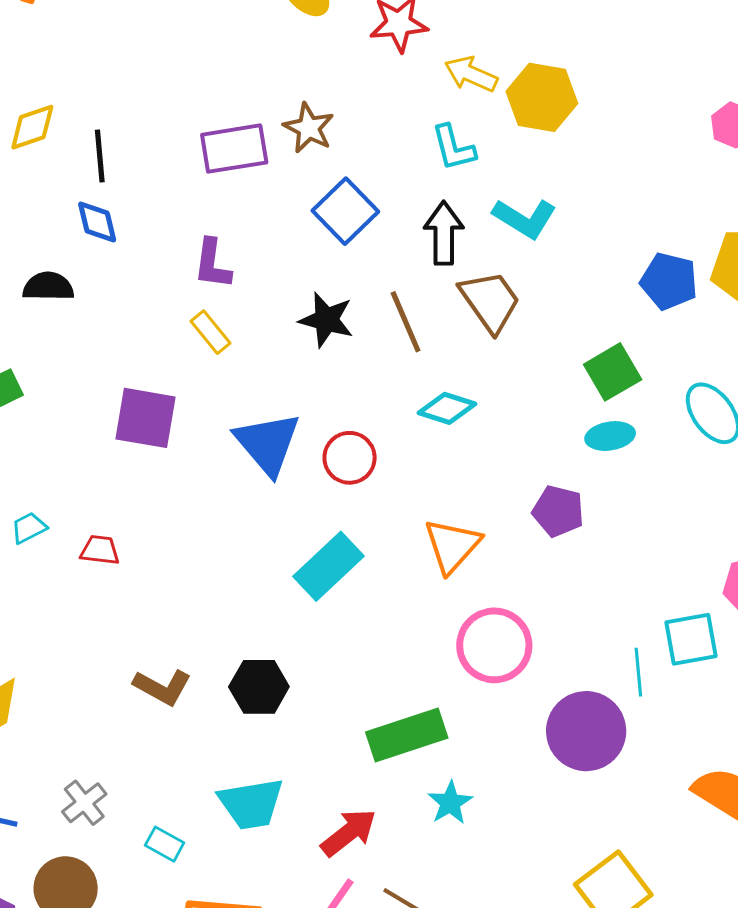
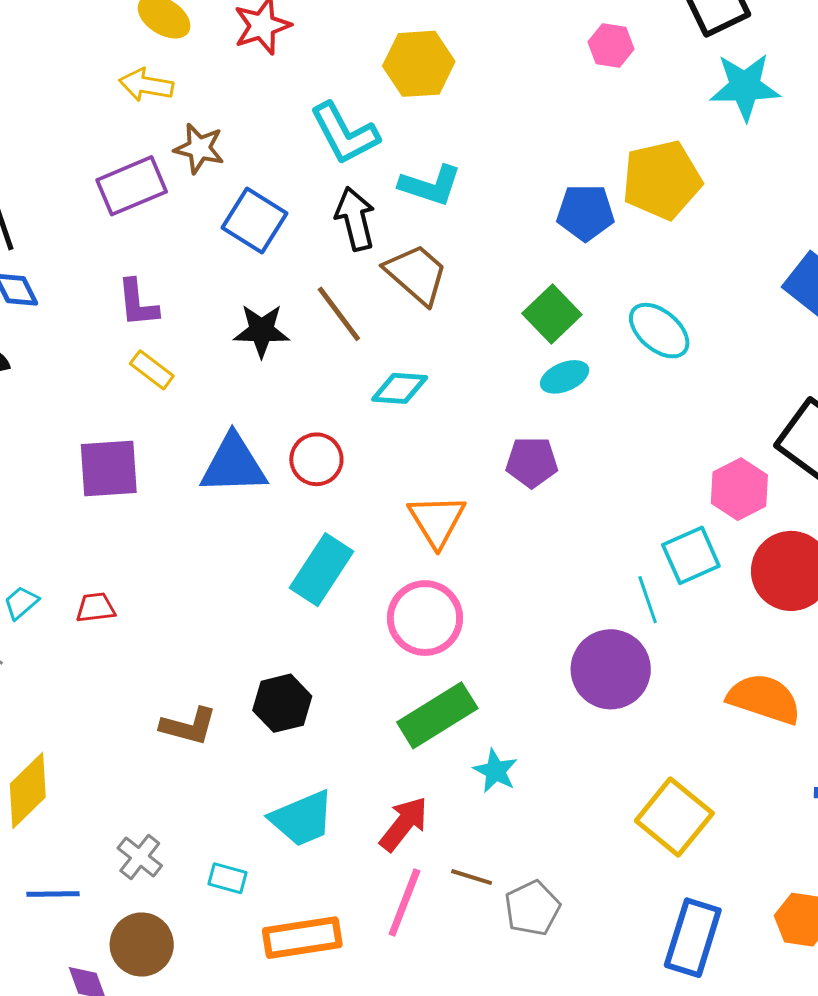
yellow arrow: (471, 74) -> (146, 85), moved
cyan L-shape: (453, 148) -> (344, 133), size x1.4
blue triangle: (268, 443) -> (233, 465), turned -38
pink circle: (494, 645) -> (425, 618), moved

